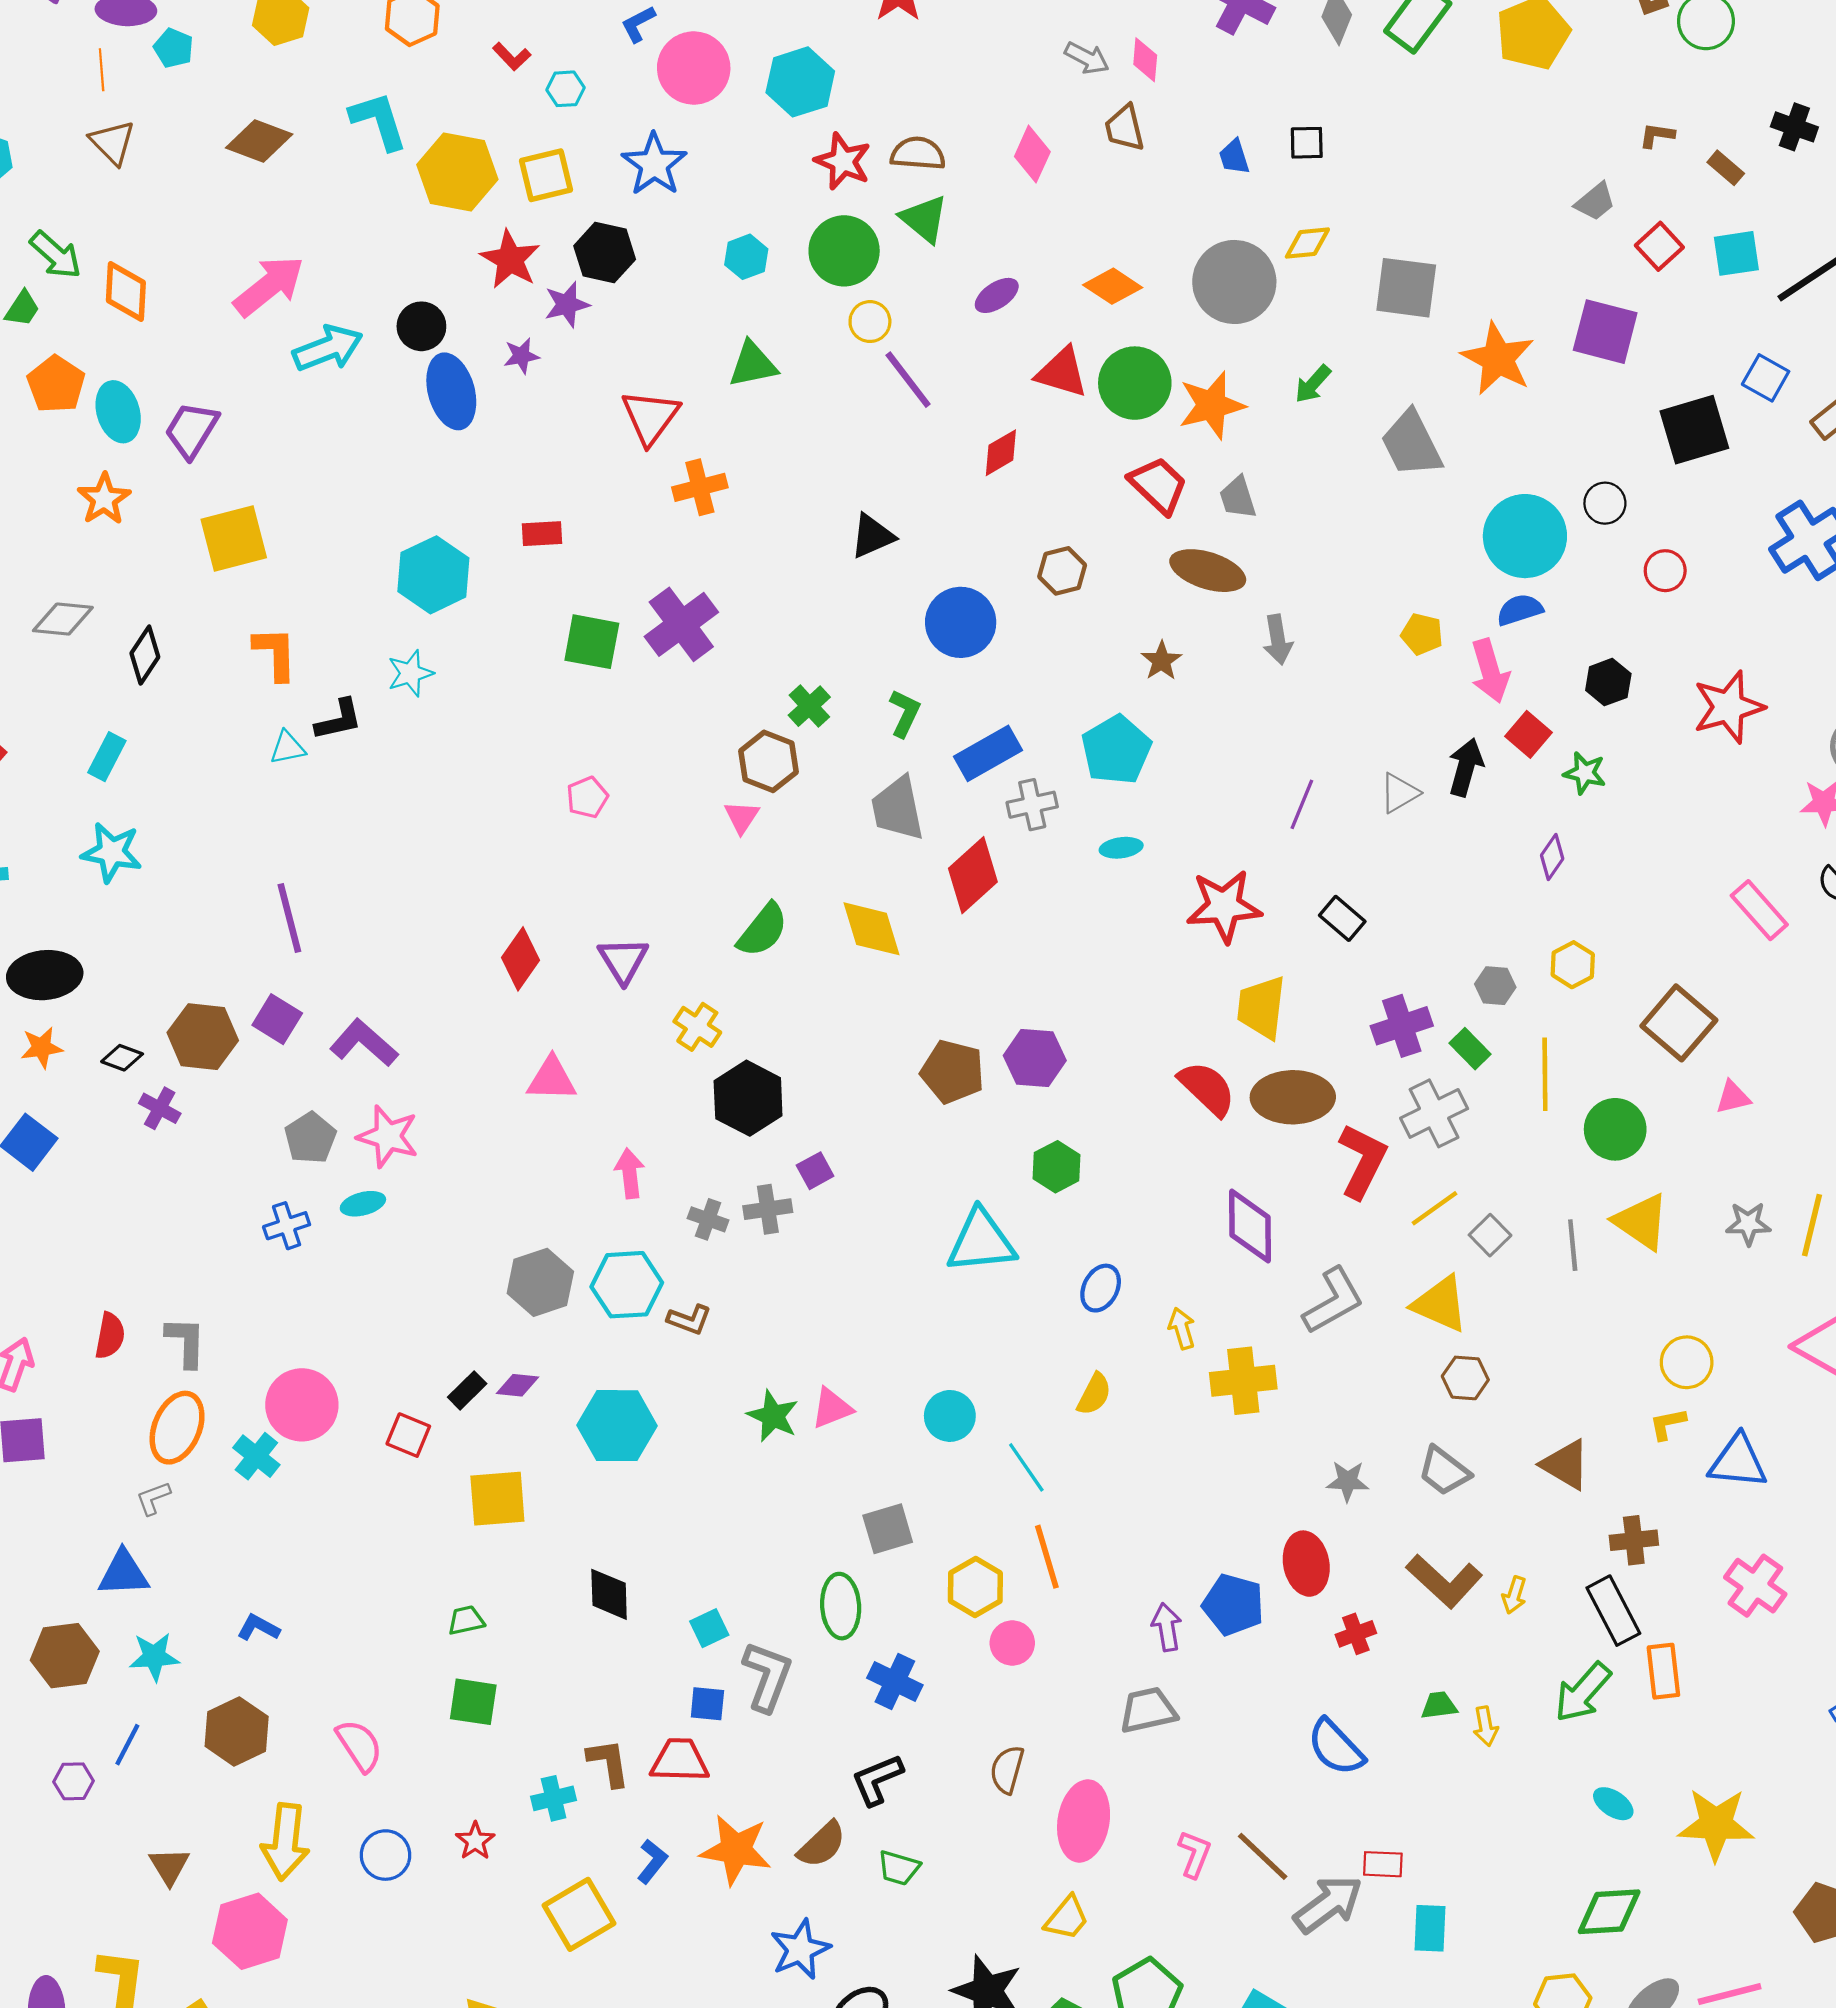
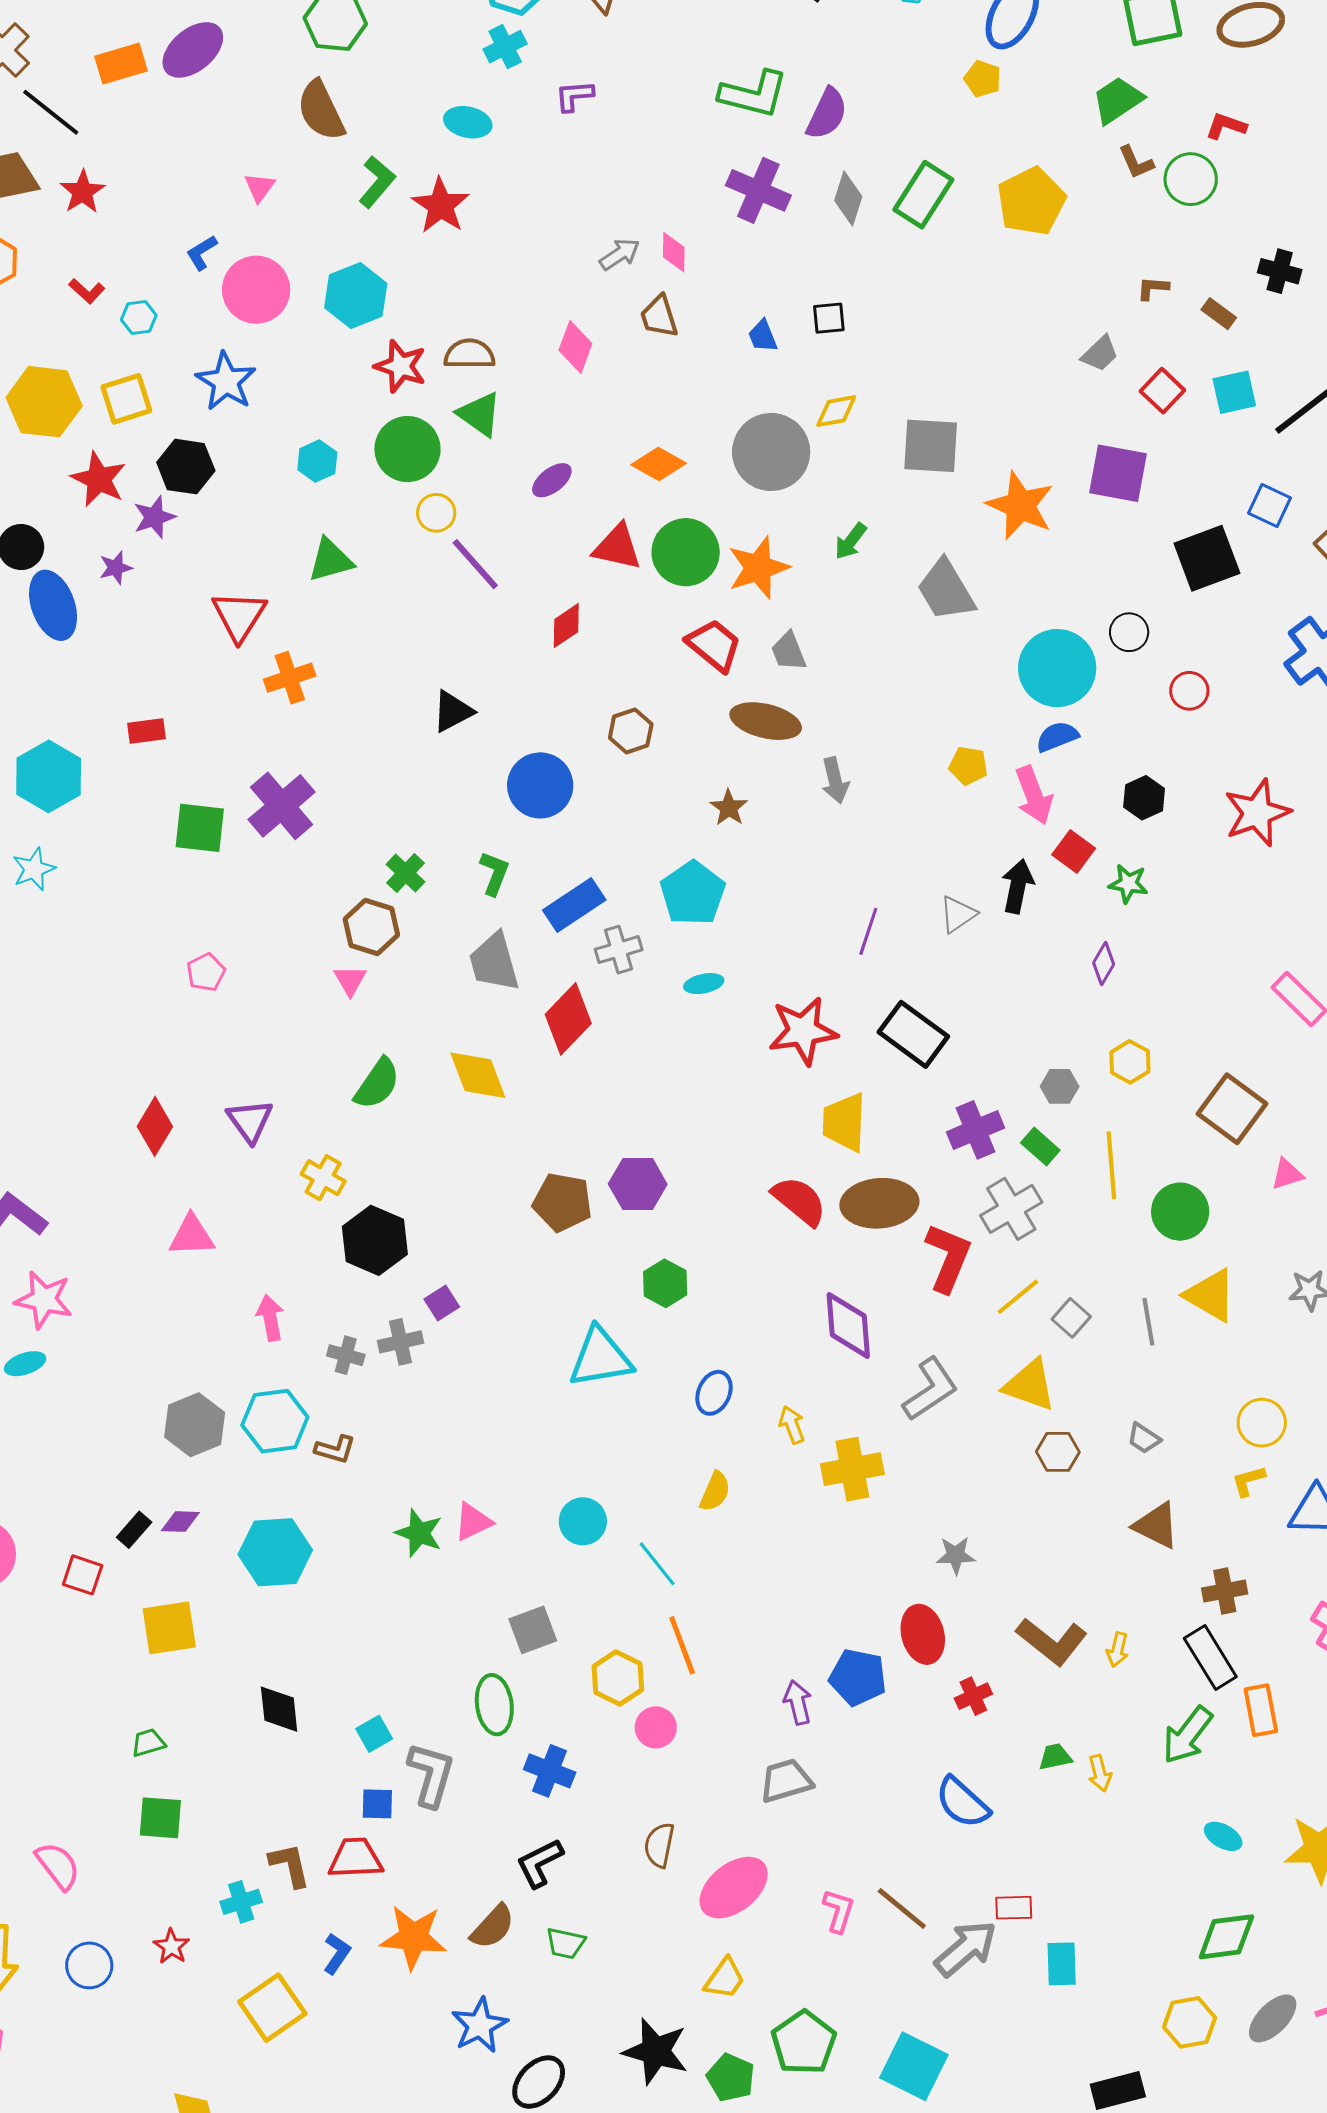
gray arrow: (1087, 58) -> (620, 254), turned -57
black rectangle: (1342, 918) -> (913, 1034), size x1.6
gray trapezoid: (1444, 1471) -> (1144, 1438), moved, size x0.7
pink ellipse: (1084, 1821) -> (734, 1888), turned 46

